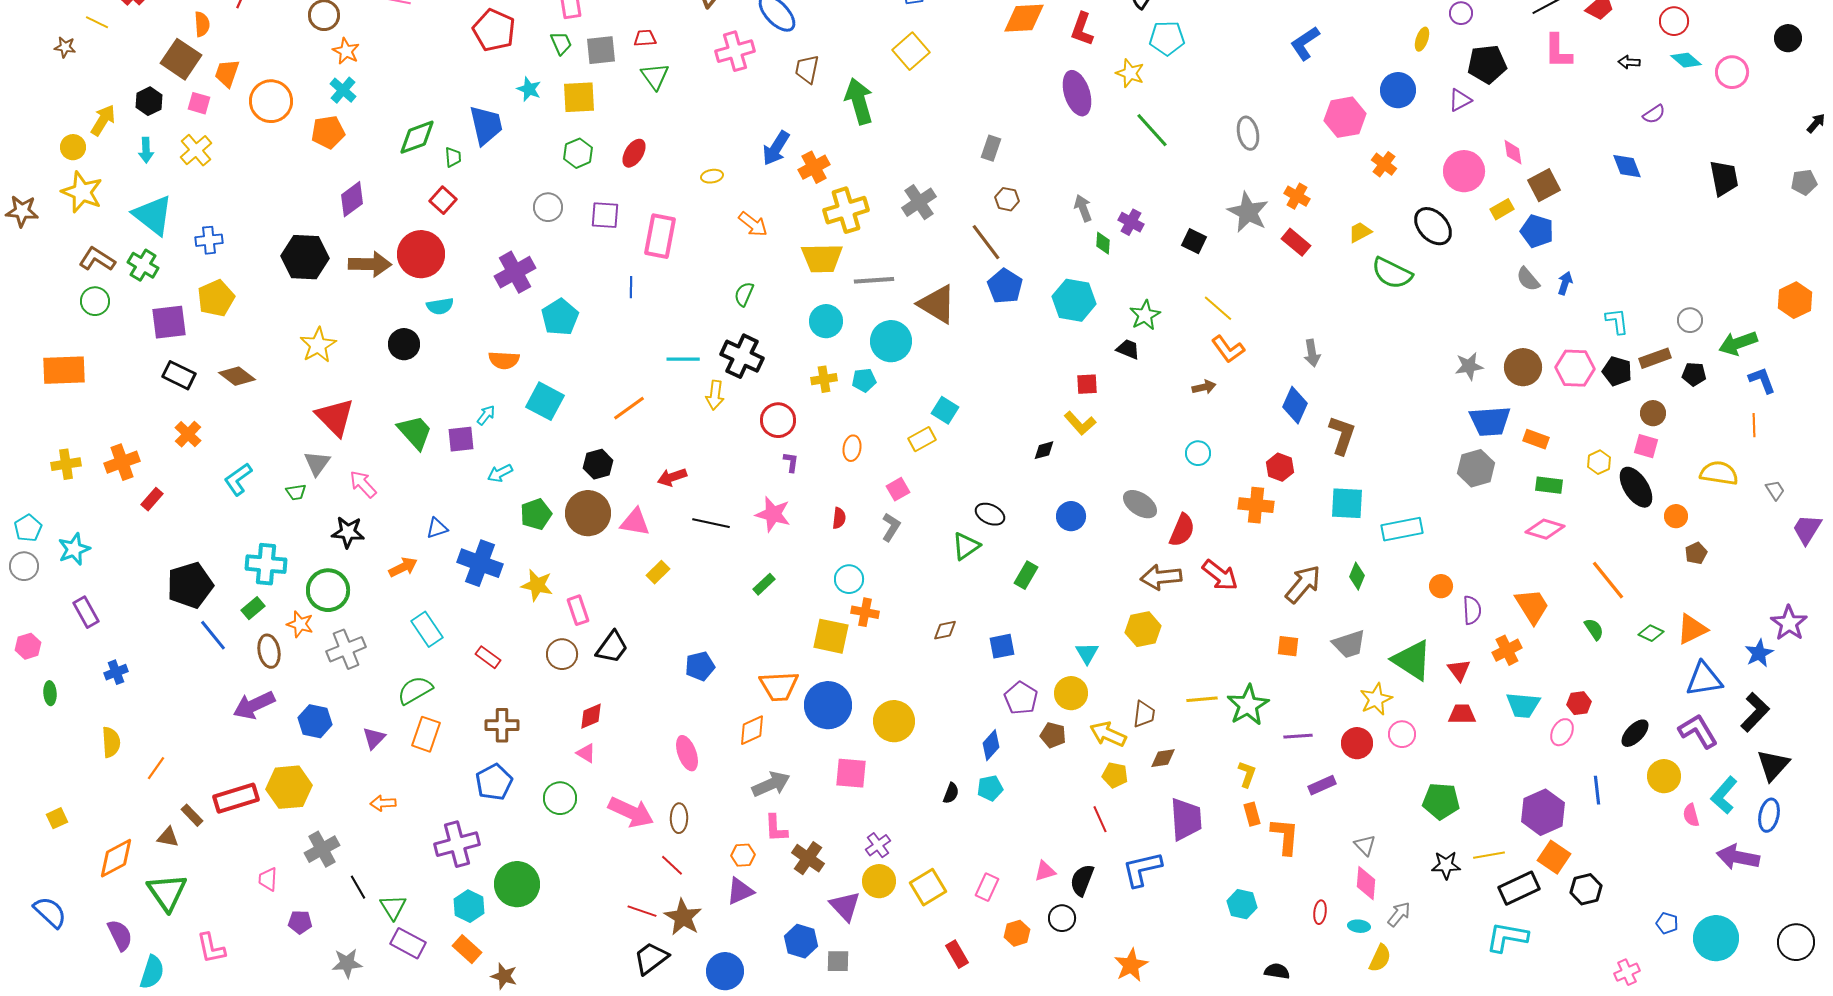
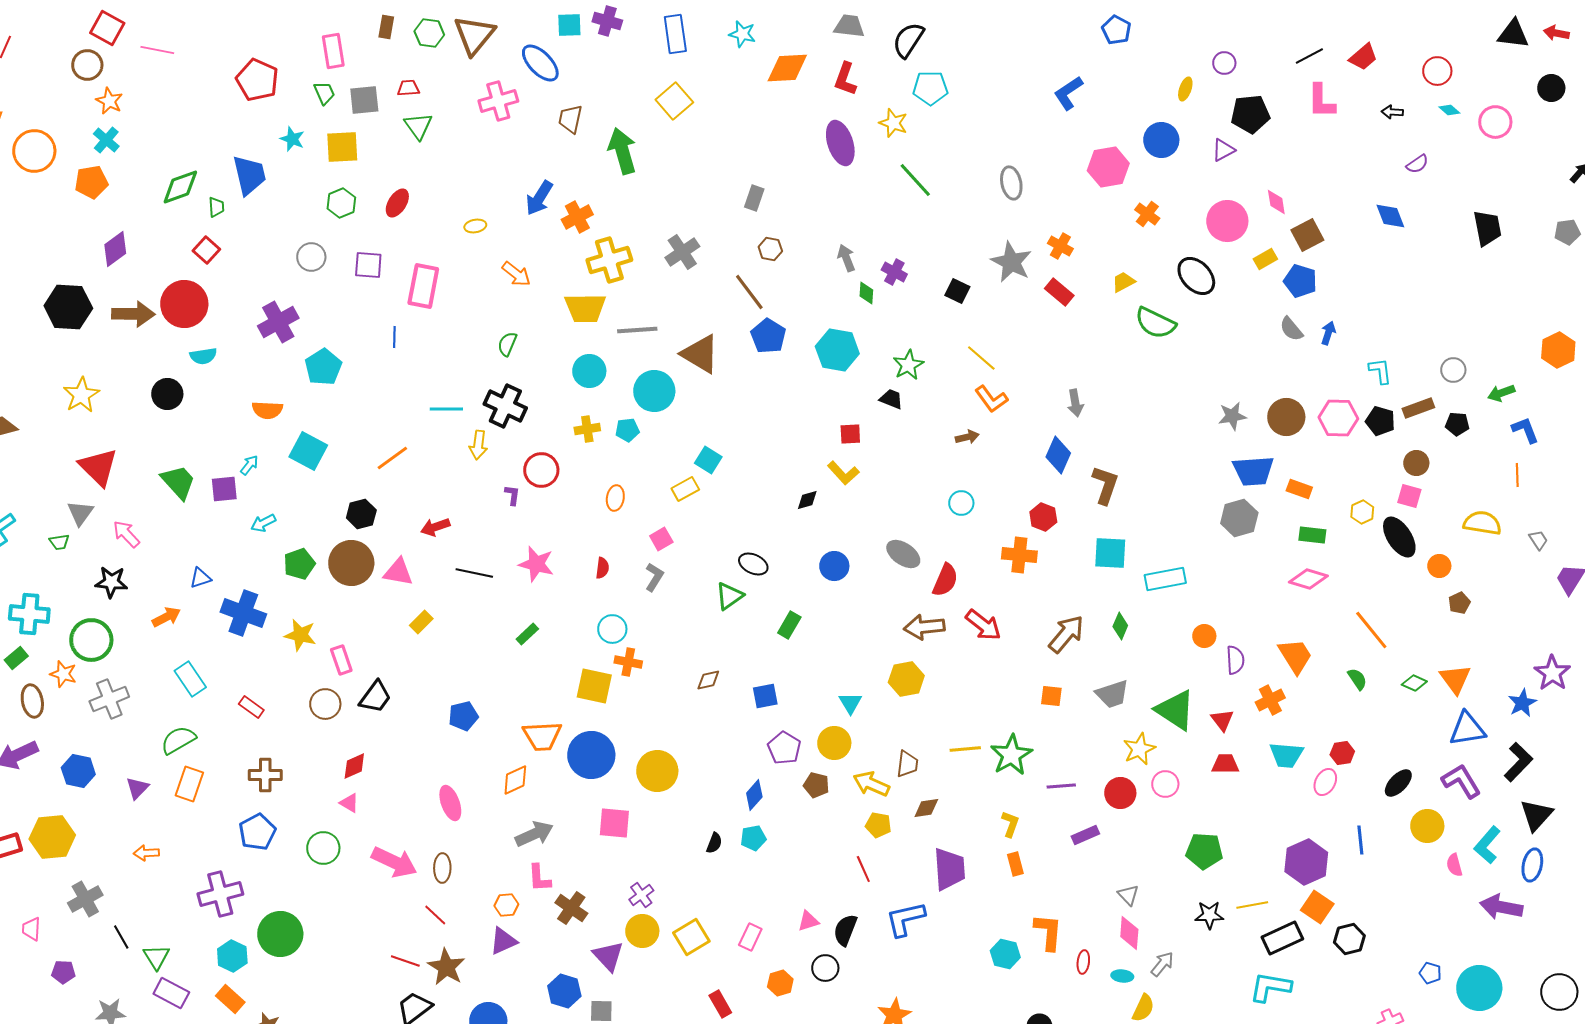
cyan diamond: (1686, 60) -> (1449, 110), size x0.7
green arrow: (1738, 343) -> (1501, 393), size x0.7
purple L-shape: (791, 462) -> (512, 495), moved
orange triangle: (1692, 629) -> (1455, 679), turned -40
orange L-shape: (1285, 836) -> (1048, 932), moved

